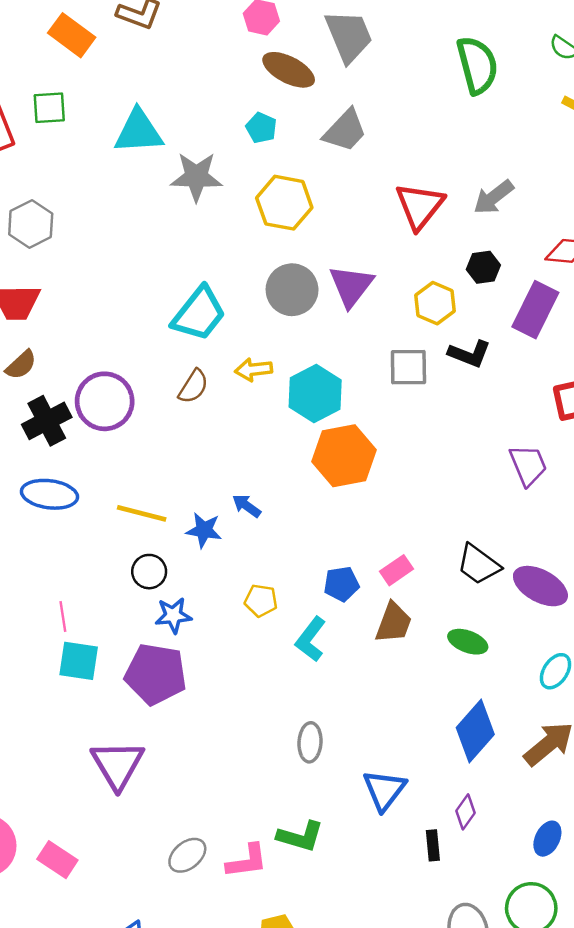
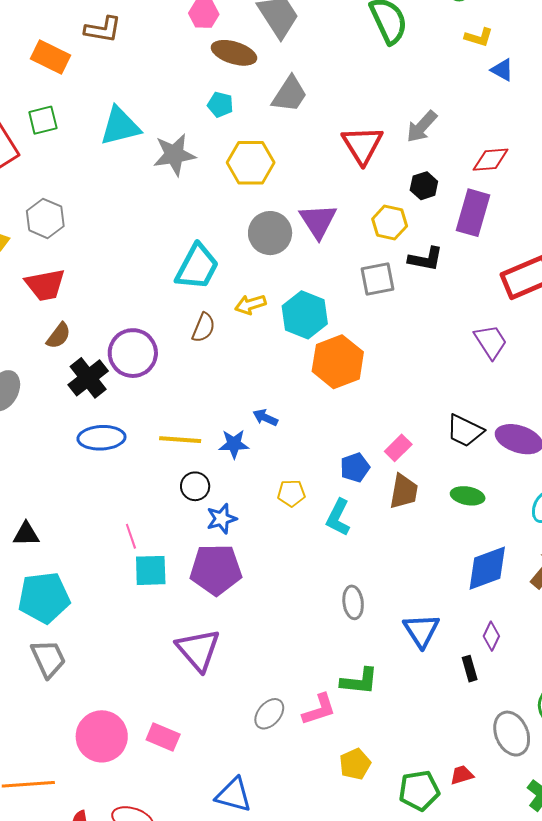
blue diamond: (475, 731) -> (487, 568), turned 39

